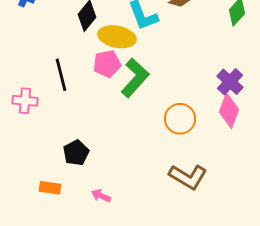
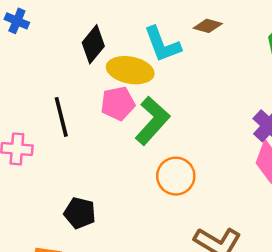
orange circle: (180, 119) -> (176, 176), moved
black pentagon: (76, 153) -> (80, 213), turned -30

